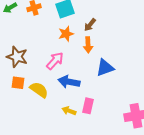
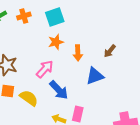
brown arrow: (90, 25) -> (110, 51), moved
blue arrow: (69, 82) -> (59, 90), turned -145

